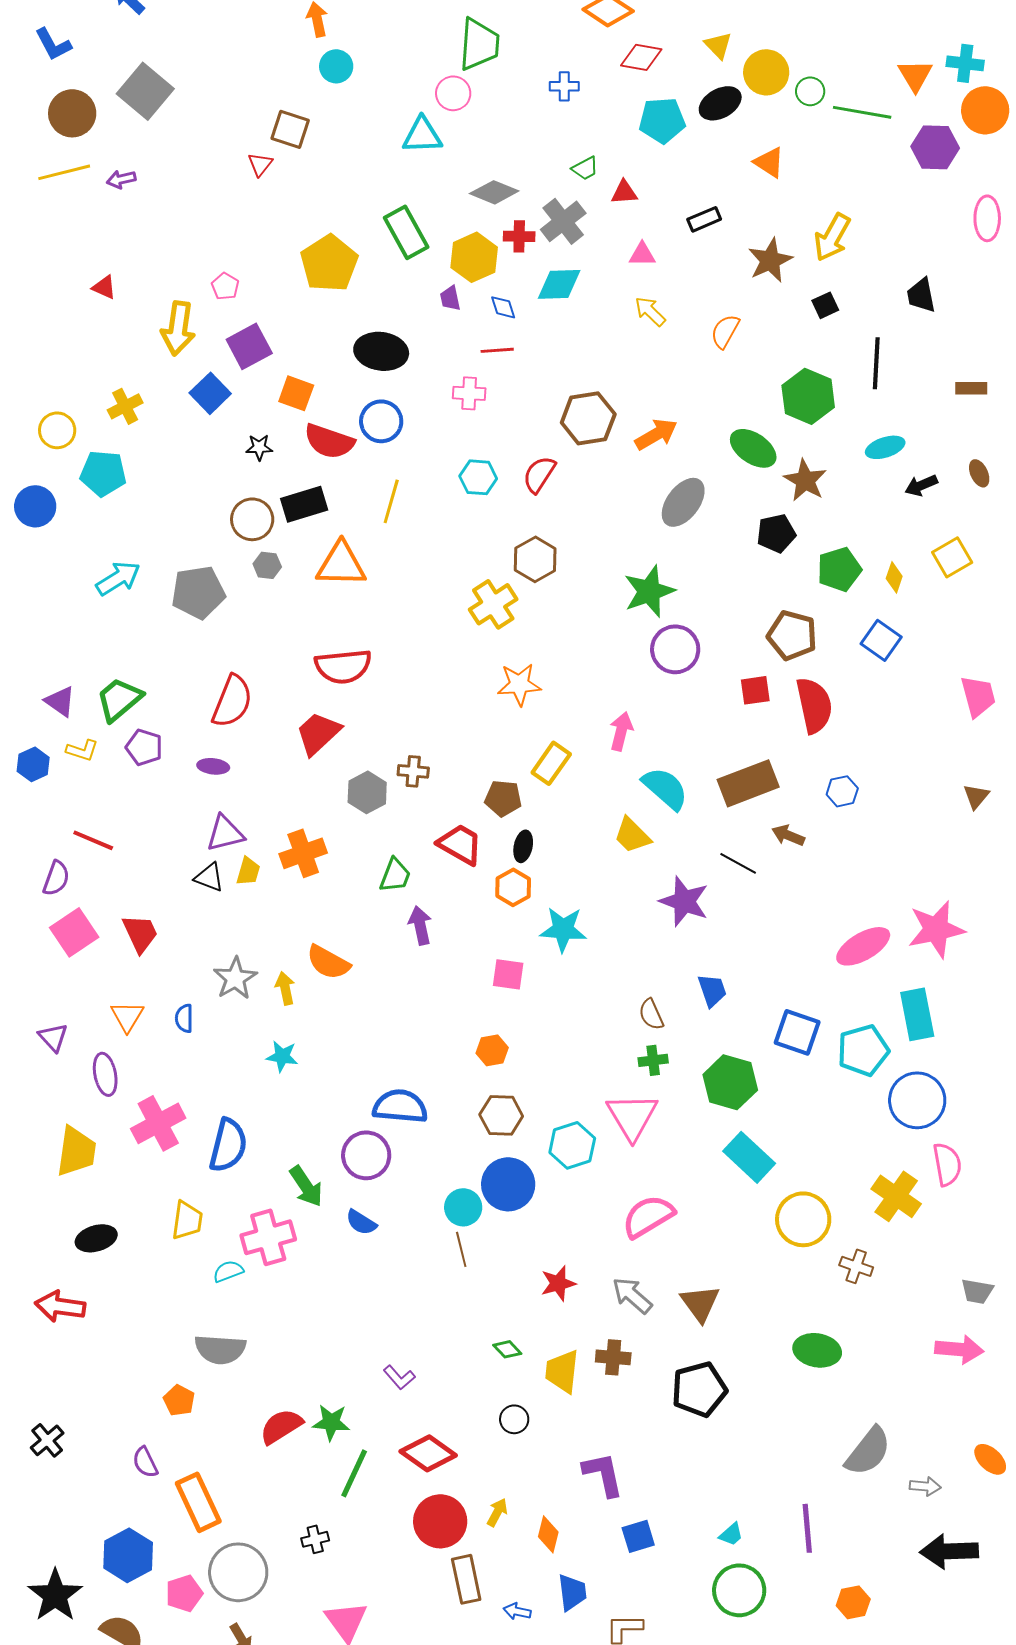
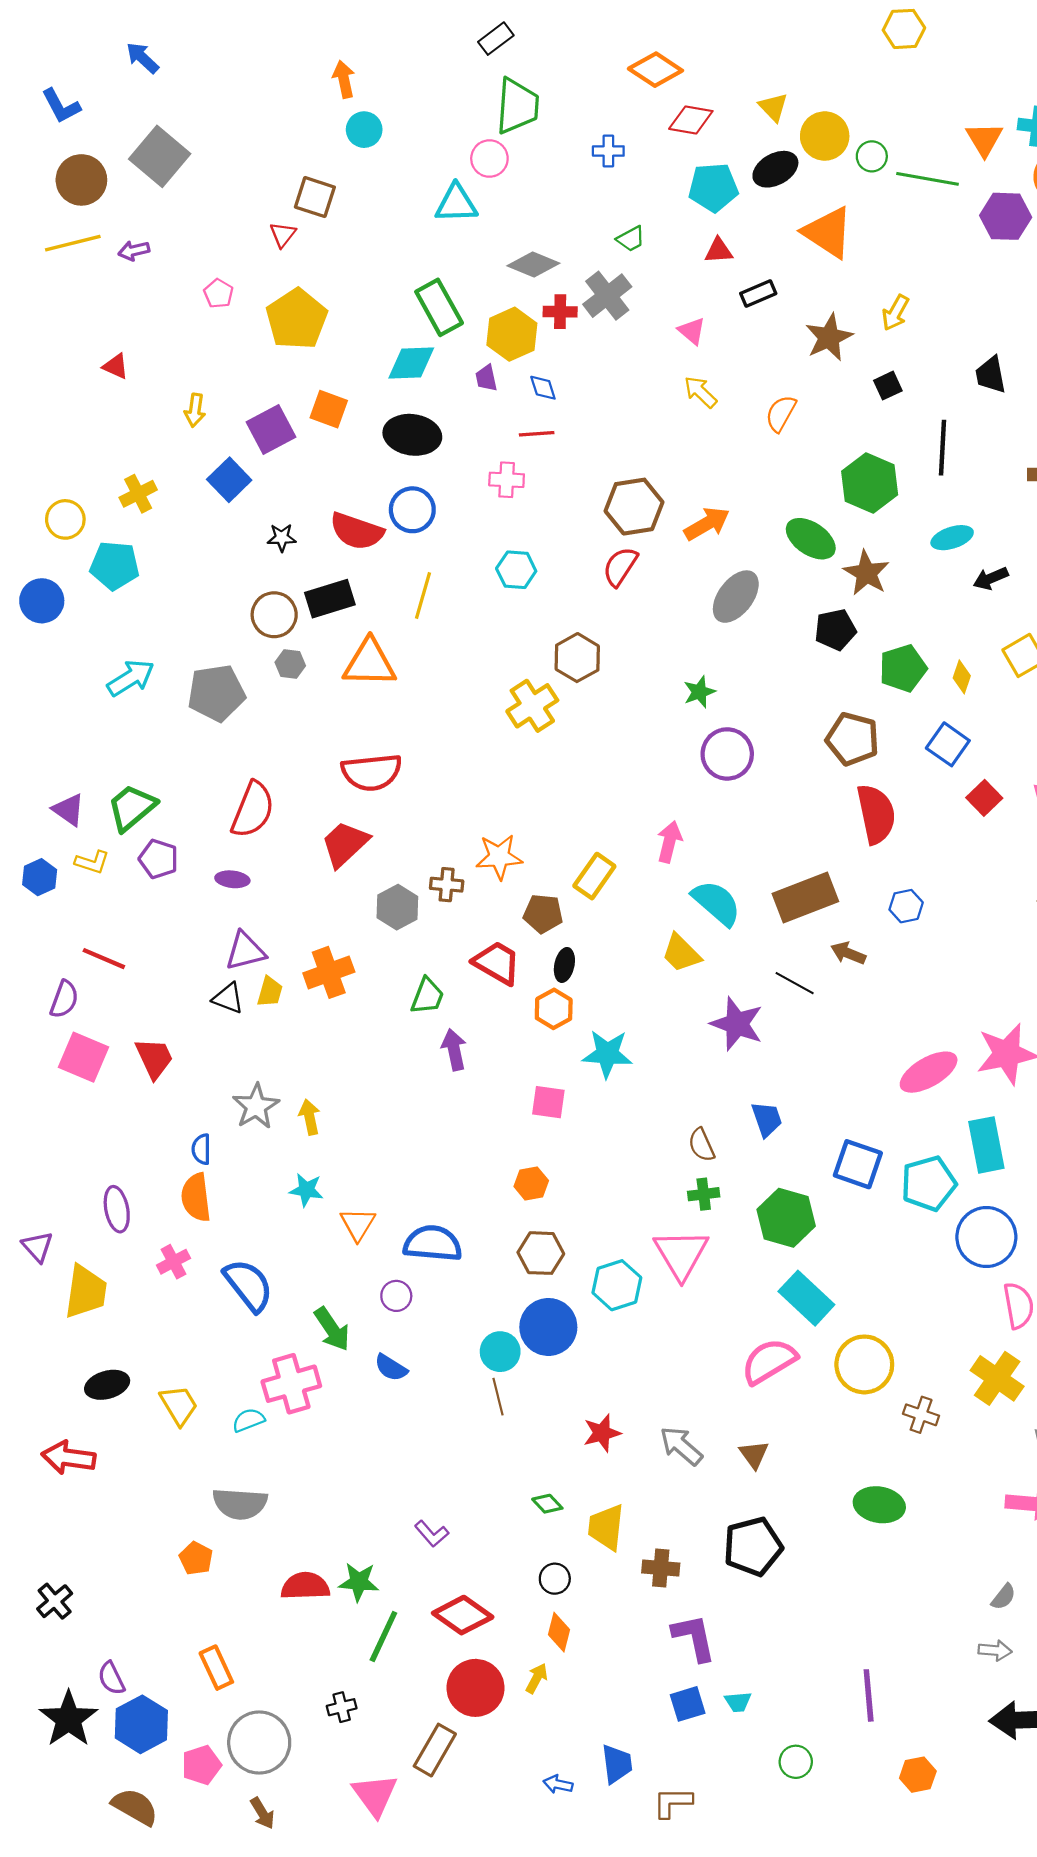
orange triangle: (769, 162) -> (828, 232), size x1.6
red triangle: (624, 192) -> (719, 251), moved
yellow arrow: (832, 237) -> (895, 313), size x0.7
pink triangle: (642, 254) -> (692, 331), turned 40
yellow pentagon: (329, 263) -> (297, 319), moved
cyan diamond: (559, 284) -> (411, 363), moved
pink pentagon: (225, 286) -> (218, 293), moved
yellow arrow: (178, 328) -> (195, 410), size x0.6
orange square: (296, 393) -> (329, 409), moved
red semicircle: (539, 474) -> (620, 567), moved
green star: (649, 591) -> (699, 692), size x0.6
orange star: (519, 684) -> (499, 857), moved
red square: (755, 690) -> (984, 798), moved, turned -36
pink square: (74, 932) -> (84, 1057), turned -33
orange semicircle: (328, 962) -> (196, 1197), moved, turned 54
orange triangle: (127, 1016) -> (358, 1224), moved
purple triangle: (53, 1037) -> (37, 1247), moved
pink cross: (158, 1123) -> (173, 1262), size x0.6
blue semicircle: (228, 1145) -> (248, 1285), turned -52
purple circle: (366, 1155) -> (396, 1296), size x0.6
yellow cross: (896, 1196) -> (997, 1378), moved
pink semicircle: (648, 1216) -> (769, 1361), moved
yellow trapezoid: (187, 1220) -> (179, 1405), moved, turned -39
brown triangle: (700, 1303) -> (754, 1454), size x0.7
brown cross: (613, 1357) -> (661, 1568), moved
red semicircle: (281, 1426) -> (305, 1586), turned 30
gray semicircle: (868, 1451) -> (1004, 1597), moved, size x0.5
purple semicircle: (145, 1462) -> (111, 1678), moved
purple L-shape: (603, 1474) -> (694, 1638), moved
orange rectangle: (198, 1502) -> (216, 1668), size x0.7
orange diamond: (548, 1534) -> (559, 1632), moved
cyan trapezoid: (731, 1534) -> (738, 1702), moved, turned 36
brown rectangle: (466, 1579) -> (435, 1750), moved, turned 42
green circle: (739, 1590) -> (796, 1762), size x0.6
black star: (55, 1595) -> (69, 1719), moved

